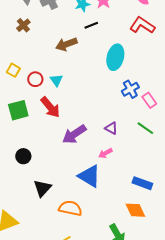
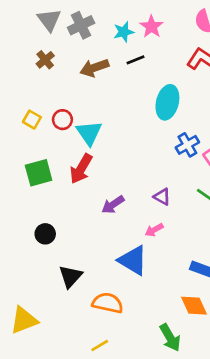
brown arrow: (66, 44) -> (94, 68), moved
red circle: (35, 79) -> (62, 120), moved
cyan triangle: (56, 80) -> (89, 133), size x1.5
red arrow: (50, 107) -> (81, 169), turned 70
purple arrow: (74, 134) -> (113, 205), size x0.7

